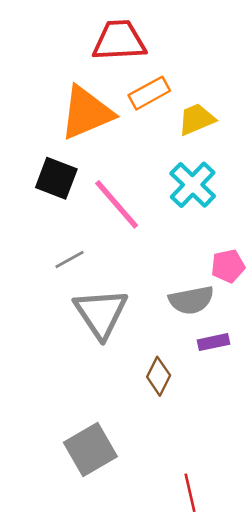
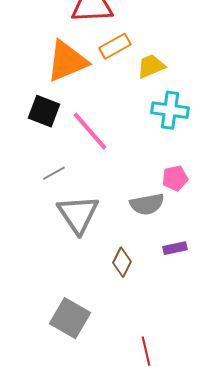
cyan cross: (193, 185) -> (170, 110), moved, turned -36
purple rectangle: (214, 342) -> (175, 248), moved
gray square: (90, 450) -> (70, 318), turned -30

